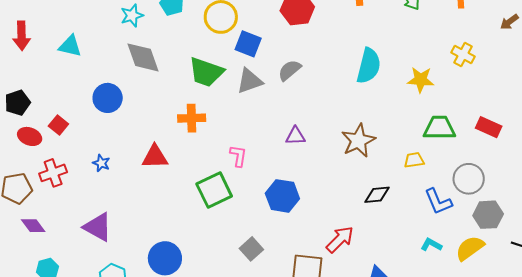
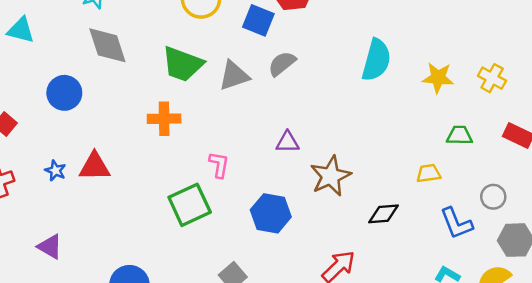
blue square: (248, 44) -> (258, 20), moved
yellow cross: (463, 55) -> (492, 78), moved
green trapezoid: (439, 128) -> (459, 135), size x0.7
brown star: (358, 141) -> (331, 176), moved
red triangle: (155, 157) -> (95, 167), moved
gray circle: (469, 179) -> (493, 197), size x0.7
purple triangle: (98, 227) -> (50, 247), size x0.7

